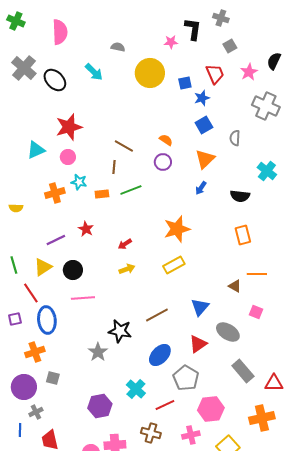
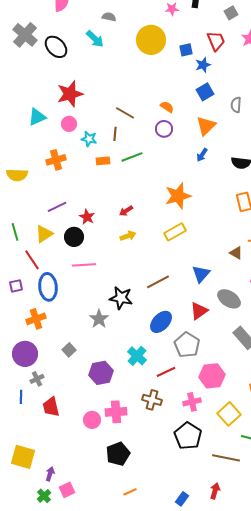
gray semicircle: (118, 47) -> (109, 17), moved
cyan star: (79, 182) -> (89, 139), moved
yellow semicircle: (16, 208) -> (17, 175), size x1.5
red star: (86, 229) -> (87, 217), moved
gray square: (53, 378) -> (69, 350), moved, turned 32

